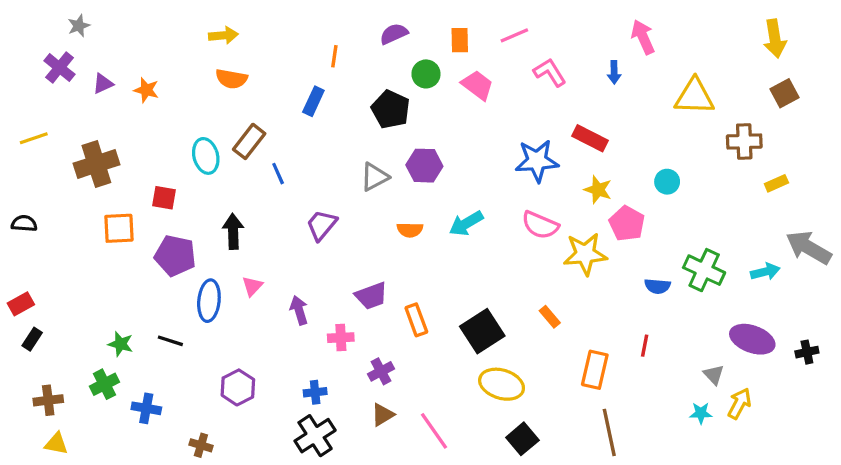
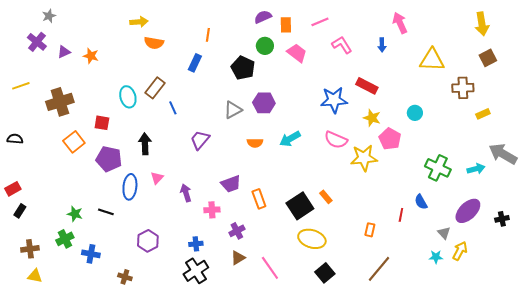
purple semicircle: (394, 34) -> (263, 17), moved
orange semicircle: (231, 79) -> (154, 43), moved
orange square: (119, 228) -> (74, 142), turned -35
blue semicircle: (657, 286) -> (421, 202), moved, turned 56
orange rectangle: (550, 317) -> (326, 197), moved
purple ellipse: (752, 339) -> (468, 211), turned -64
orange rectangle: (595, 370) -> (370, 230), size x0.6
brown line: (609, 432) -> (379, 269), turned 52

